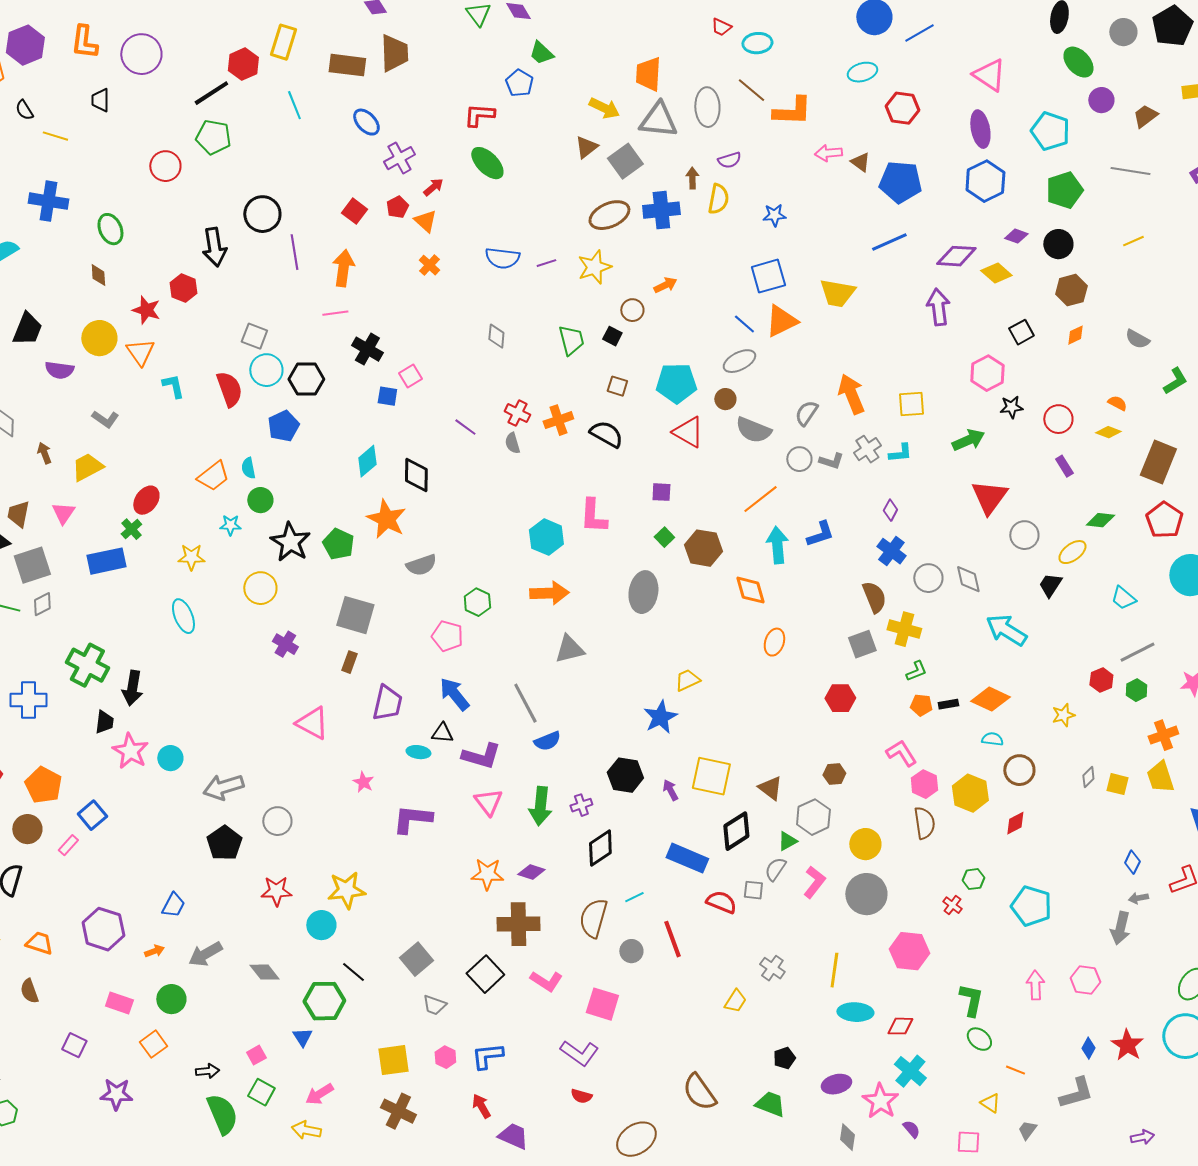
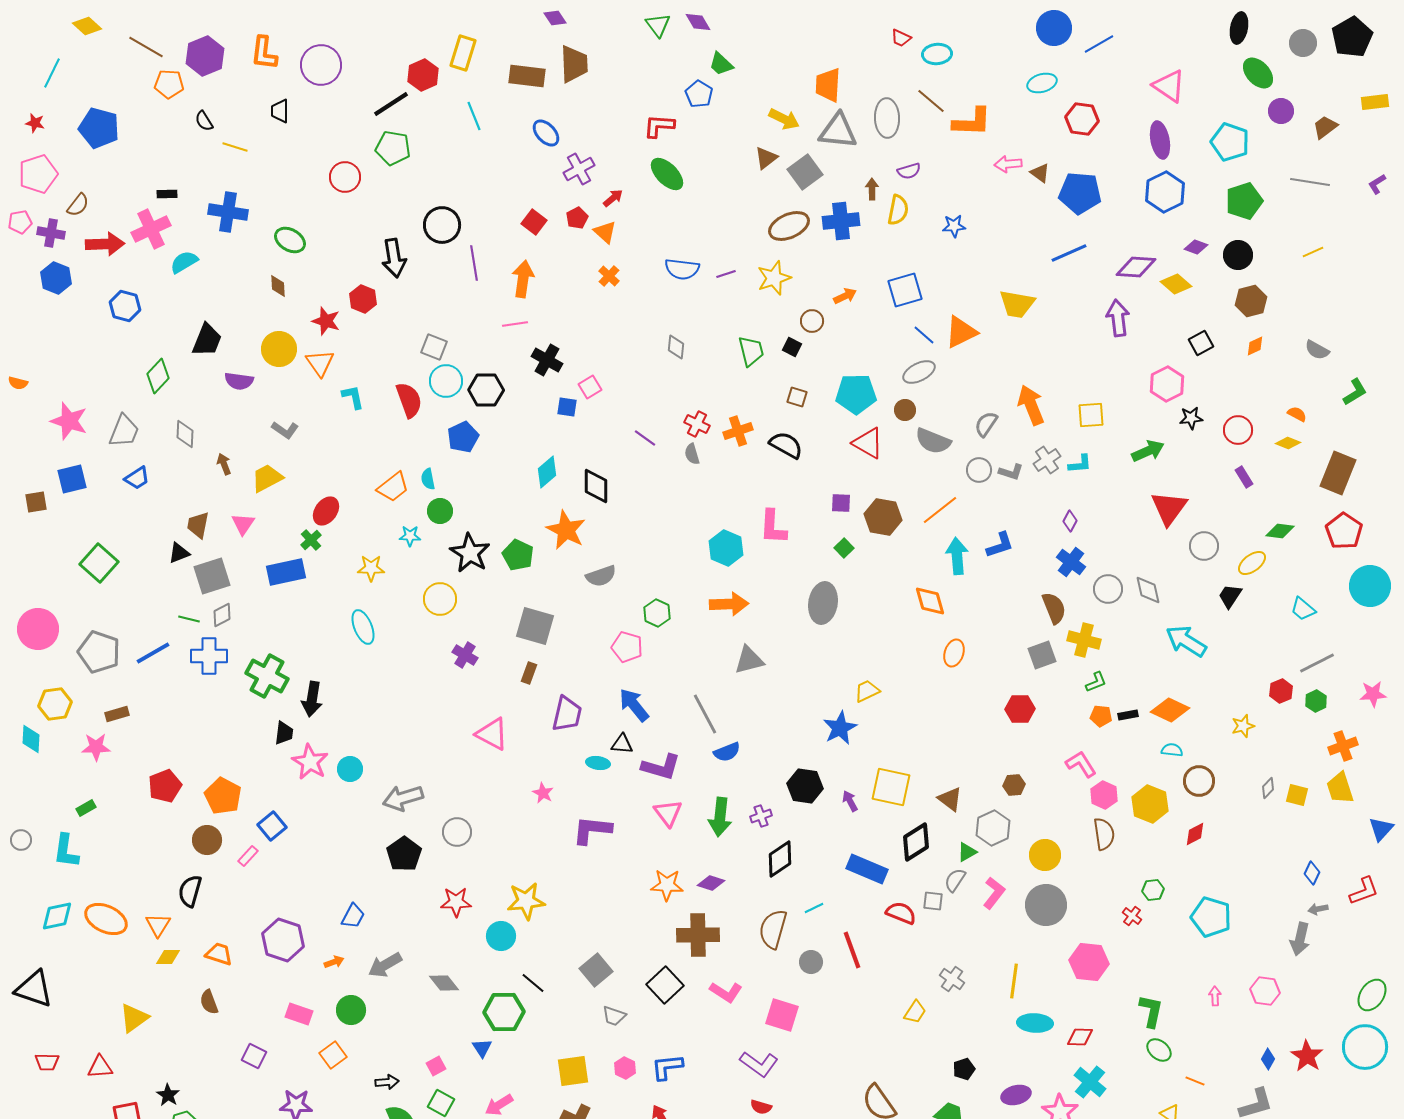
green ellipse: (110, 229) -> (290, 240), turned -36
blue square: (768, 276) -> (905, 290), moved
brown hexagon: (703, 548) -> (883, 517), moved
blue cross: (28, 700) -> (209, 656), moved
pink arrow: (1035, 985) -> (1215, 996), size x0.7

